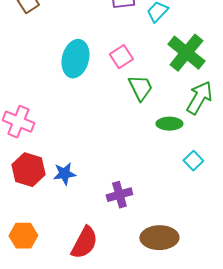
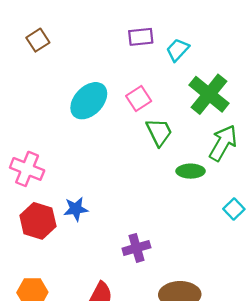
cyan ellipse: (75, 59) -> (89, 101), turned 30
cyan square: (193, 161) -> (234, 209), moved
blue star: (64, 174) -> (76, 209), moved

